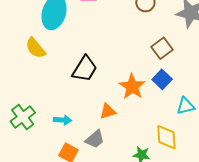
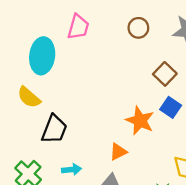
black trapezoid: (85, 69) -> (54, 129), moved

